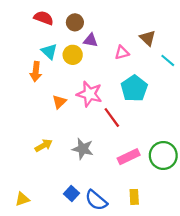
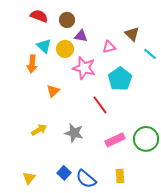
pink star: (89, 94) -> (84, 68), moved
yellow triangle: (22, 199) -> (29, 178), moved, turned -32

